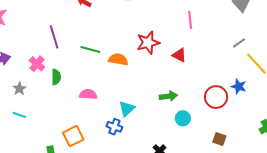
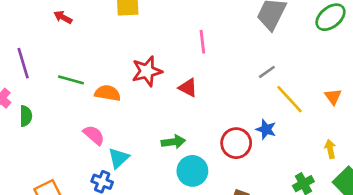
pink semicircle: (88, 94) -> (94, 135), moved, turned 36
cyan circle: (183, 118) -> (192, 171), size x1.5

